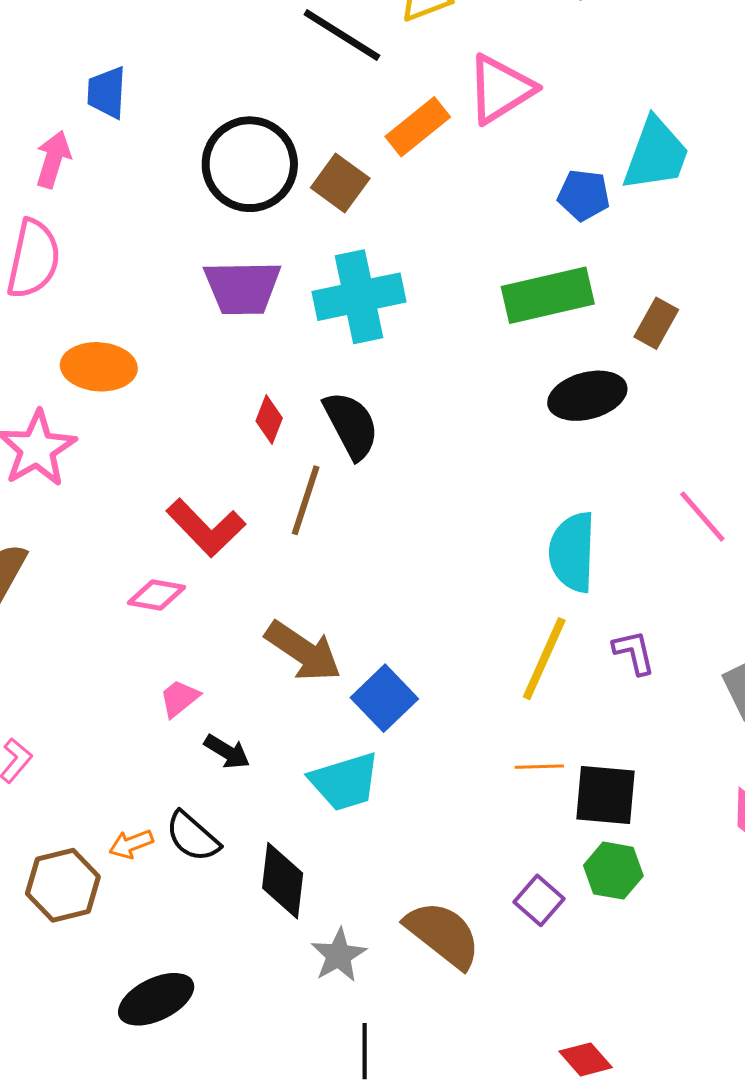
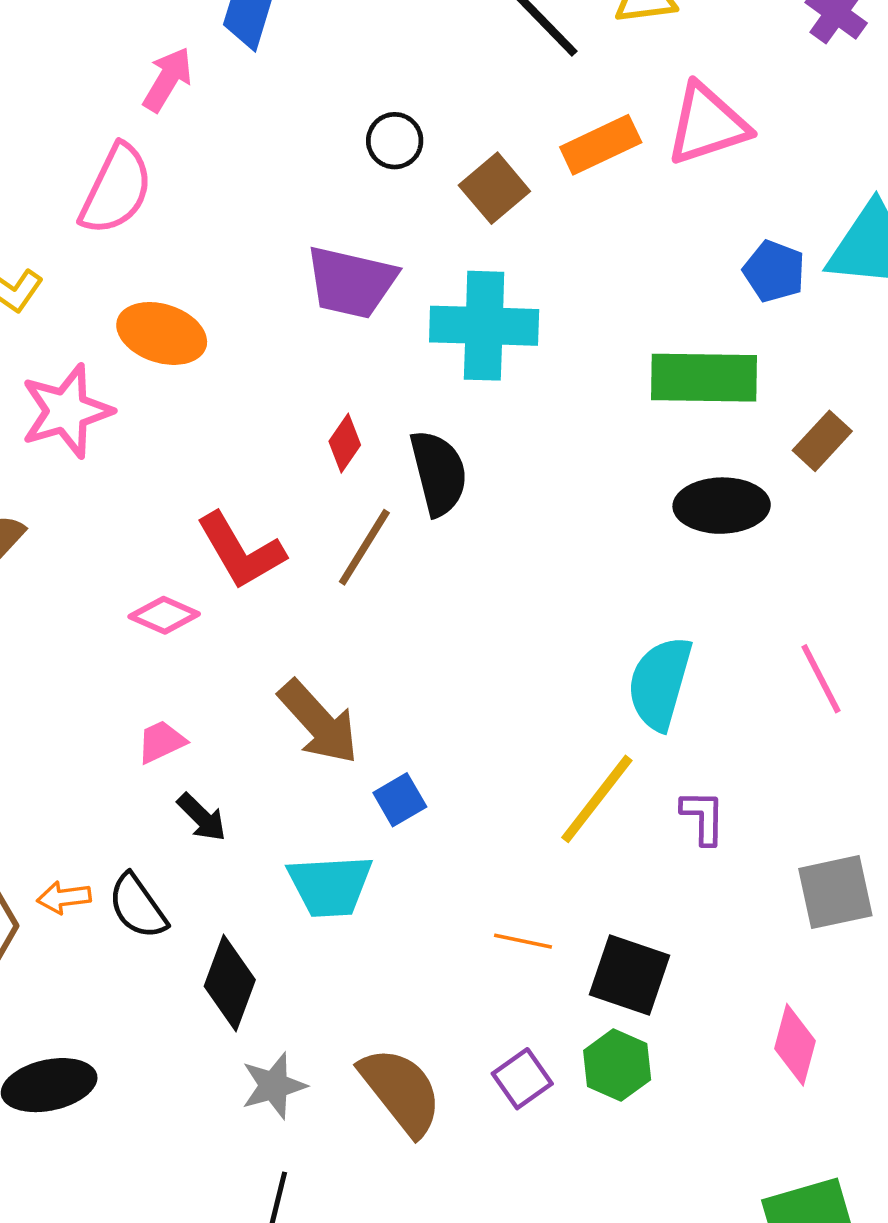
black circle: (250, 164) -> (395, 141), size x0.5
blue square: (384, 698) -> (400, 800), size x0.7
orange line: (539, 767) -> (523, 941), moved

